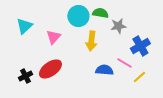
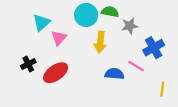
cyan triangle: (24, 26) -> (41, 23), moved
black cross: (25, 76) -> (28, 64), moved
yellow line: (139, 77) -> (162, 89), moved, turned -40

